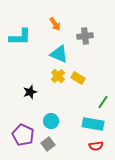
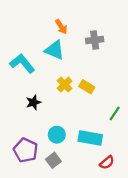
cyan L-shape: (20, 37) -> (22, 63), moved, turned -130
cyan triangle: (59, 54) -> (55, 50), moved
cyan rectangle: (93, 124) -> (90, 138), moved
red semicircle: (96, 146) -> (107, 162), turned -32

